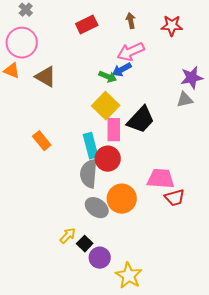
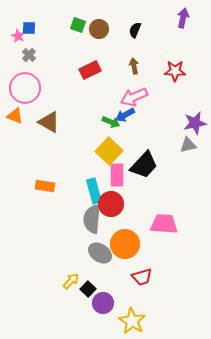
orange rectangle: (42, 141) -> (45, 186), turned -42
red trapezoid: (175, 198) -> (142, 277), moved

